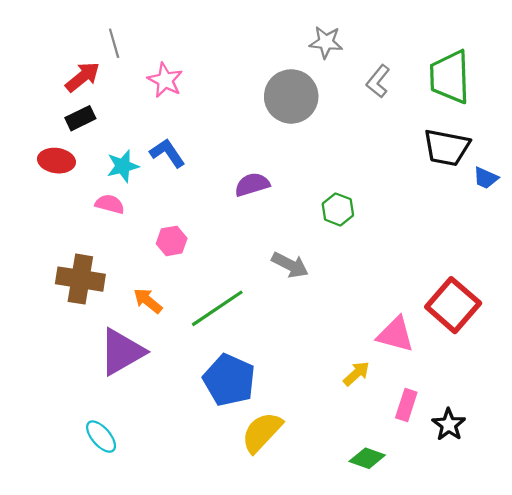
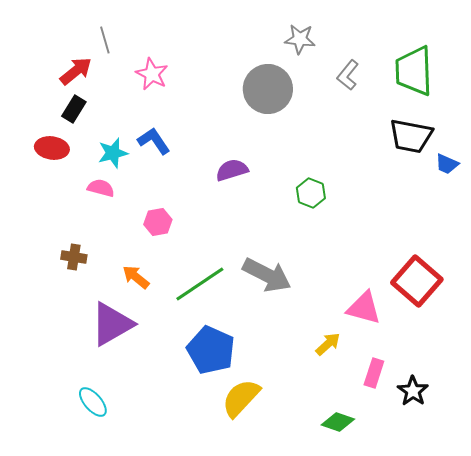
black rectangle: (80, 118) -> (74, 109), turned -32
gray arrow: (290, 265) -> (267, 275), moved, size x1.4
brown cross: (80, 279) -> (74, 257), size x0.6

